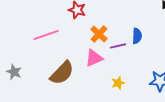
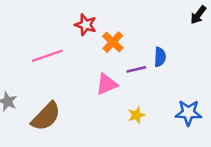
orange cross: (99, 34) -> (113, 42), moved
brown semicircle: (62, 73) -> (46, 116), moved

